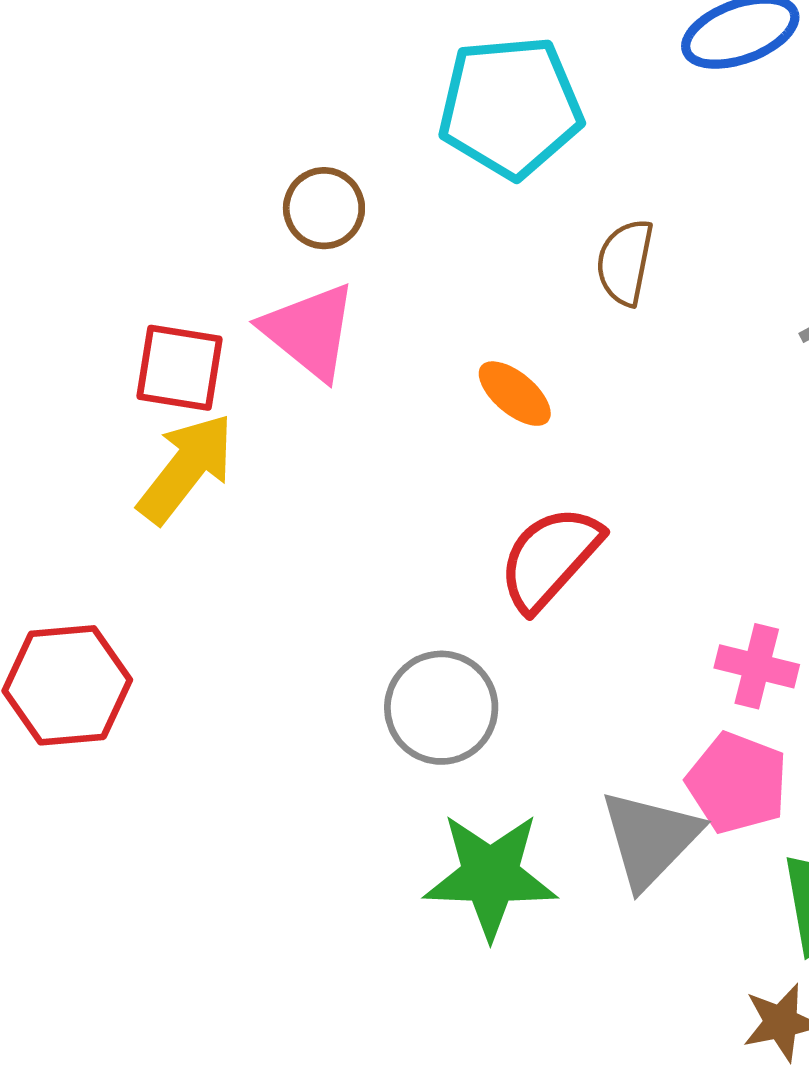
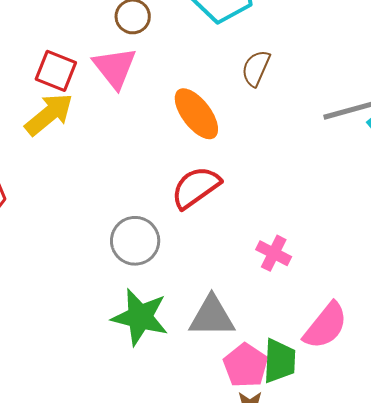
orange ellipse: (515, 394) -> (196, 114), size x1.6
pink pentagon: (737, 783) -> (246, 365), moved
gray triangle: (650, 839) -> (212, 317), turned 33

